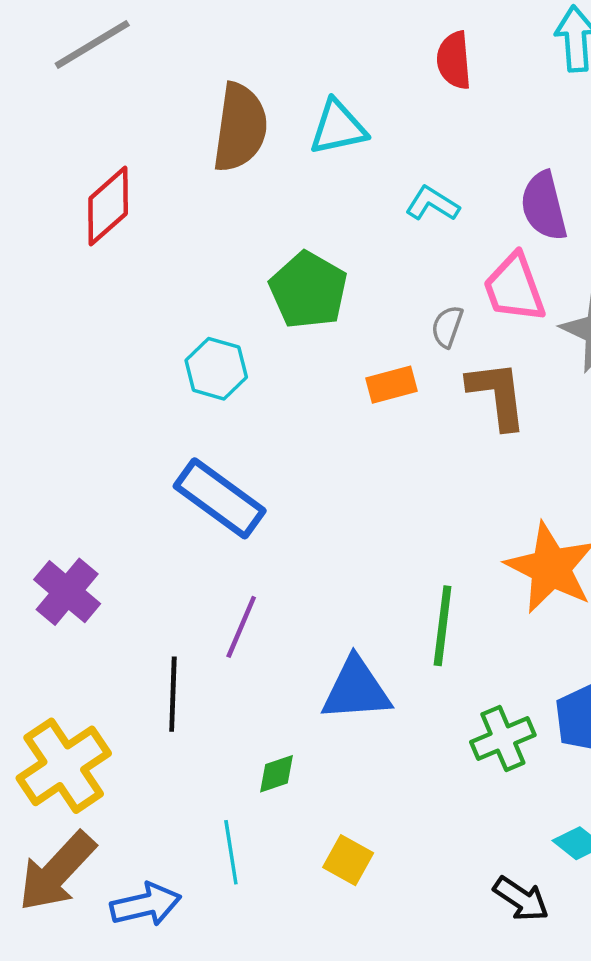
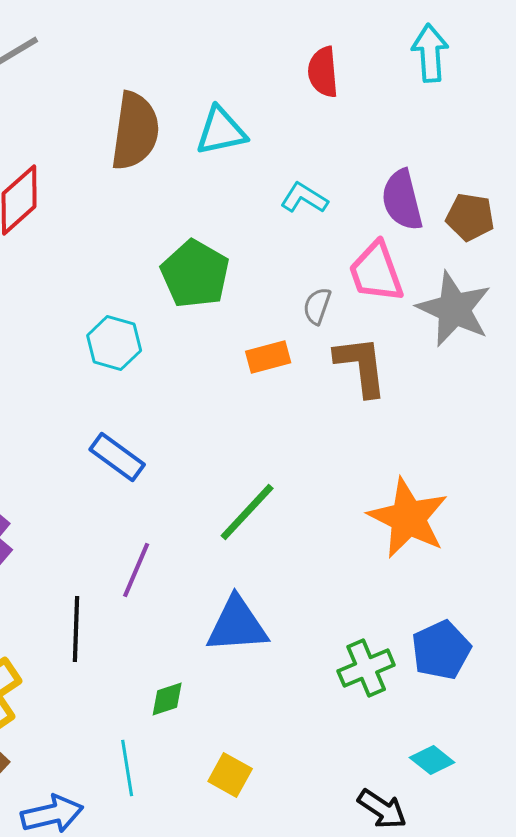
blue rectangle: (220, 498) -> (117, 457), size x0.7
green line: (443, 626) -> (247, 512), moved, turned 36

